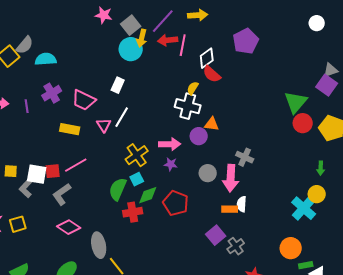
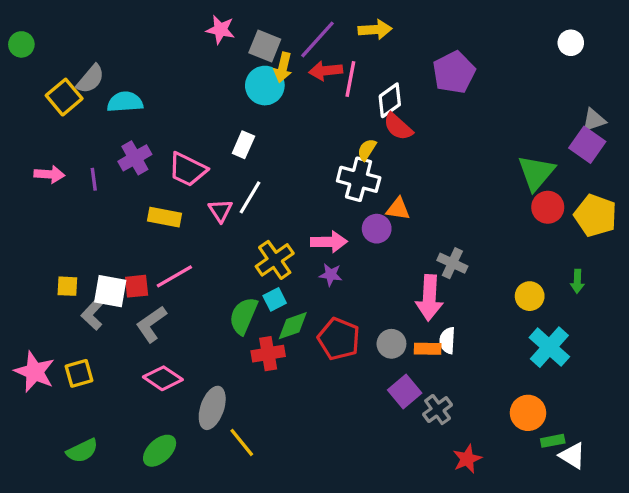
gray square: (131, 25) -> (265, 46), turned -30
gray circle: (208, 173) -> (391, 344), moved
yellow circle: (317, 194) -> (530, 296), moved
gray ellipse: (99, 245) -> (212, 408), turned 30

